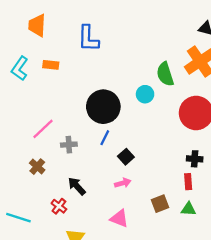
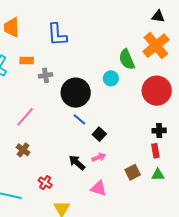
blue line: (105, 138) -> (79, 119), turned -72
gray cross: (69, 145) -> (46, 75), moved
black arrow: (77, 186) -> (77, 163), moved

